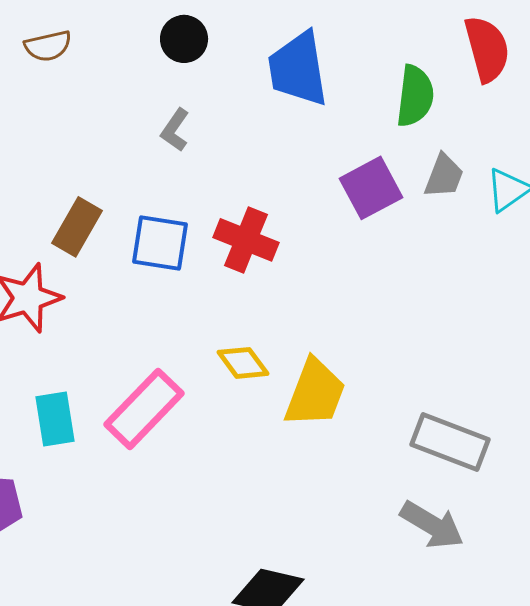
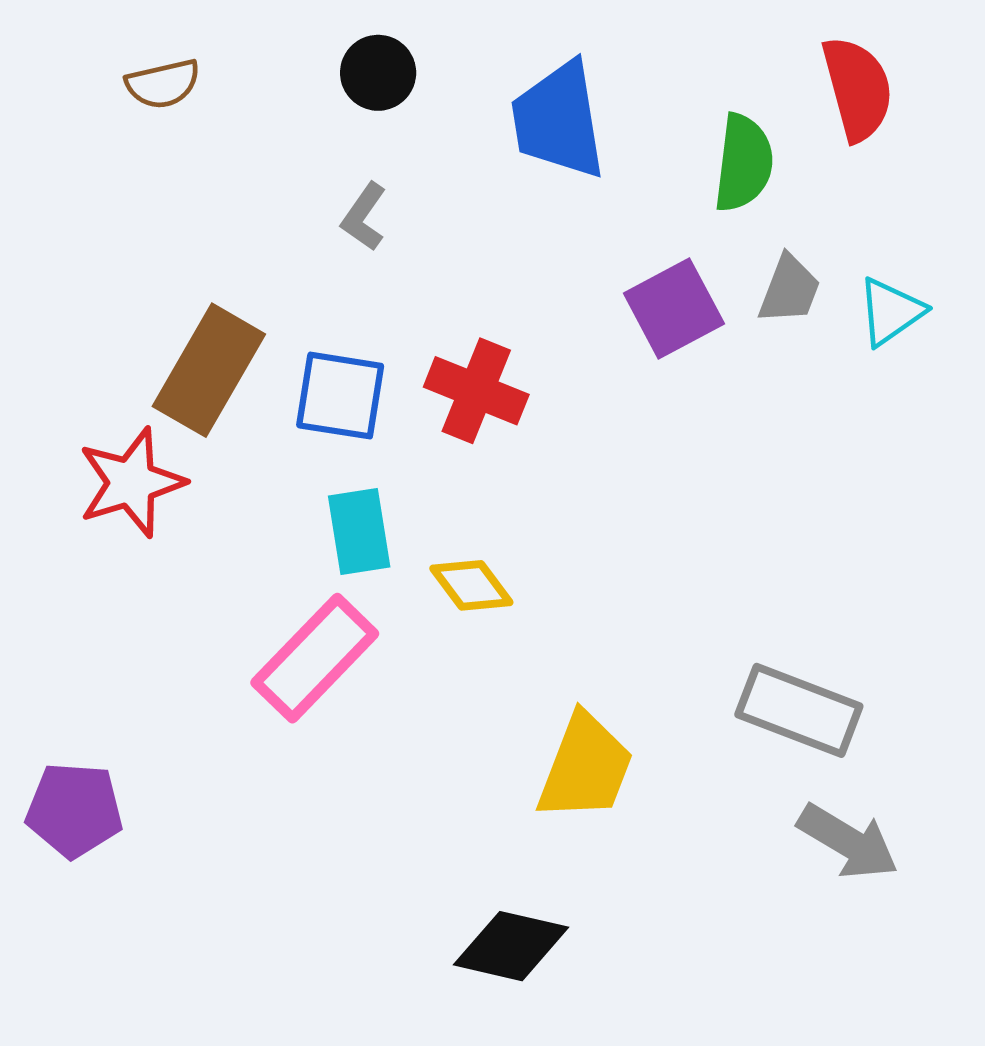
brown rectangle: (77, 227) -> (209, 370), size x1.4
yellow trapezoid: (315, 393) -> (585, 767), moved
cyan rectangle: (55, 419) -> (359, 532), moved
gray arrow: (432, 525) -> (848, 842), moved

